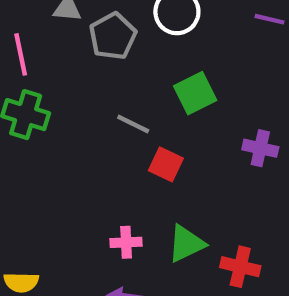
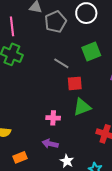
red square: (166, 164) -> (75, 83), turned -35
green triangle: (186, 244) -> (82, 107), moved

